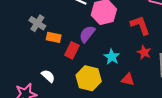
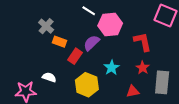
white semicircle: (48, 76) -> (49, 77), turned -32
red triangle: (128, 79) -> (133, 91), moved, turned -32

